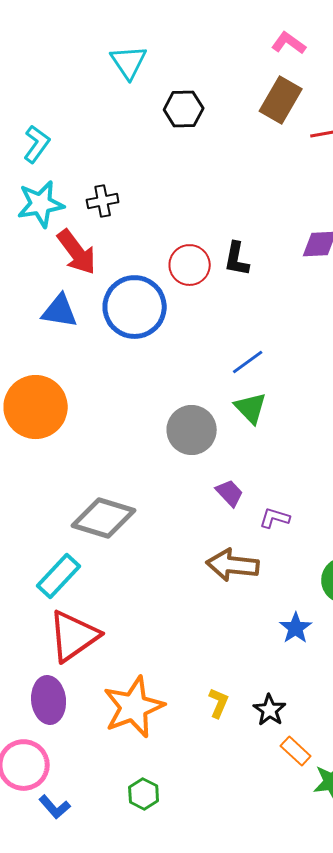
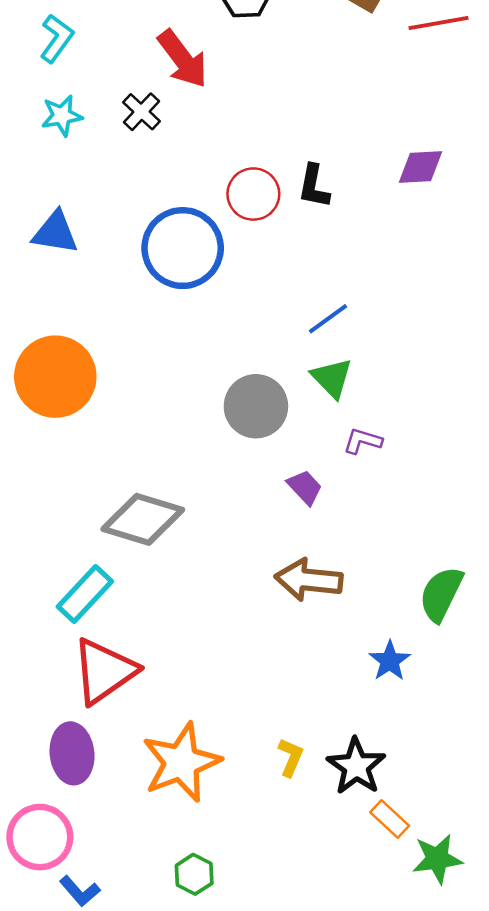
black cross: (103, 201) -> (141, 112), turned -36
cyan star: (41, 204) -> (62, 116), size x0.7
red arrow: (77, 252) -> (183, 59), moved
blue triangle: (60, 311) -> (55, 233), moved
purple L-shape: (275, 518) -> (363, 441), moved
black star: (270, 710) -> (356, 766), size x1.4

